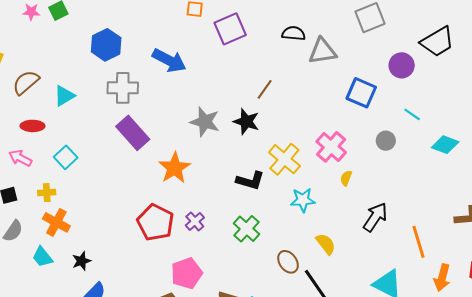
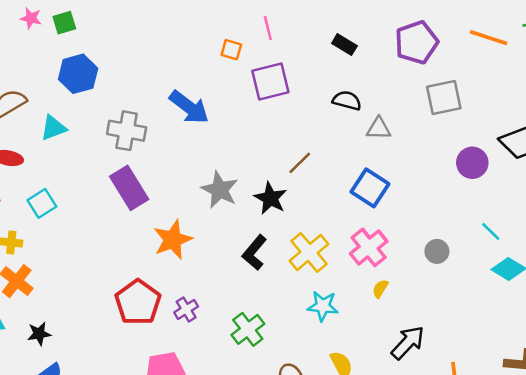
blue hexagon: (106, 45) -> (78, 74), moved
gray triangle: (323, 51) -> (379, 129), size x0.7
blue square: (361, 93) -> (370, 188), moved
cyan line: (412, 114) -> (491, 231), moved
black L-shape: (250, 181) -> (254, 253), moved, turned 104

